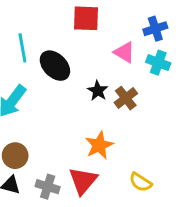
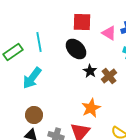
pink triangle: (124, 52) -> (109, 33), moved
black ellipse: (55, 66) -> (76, 49), moved

